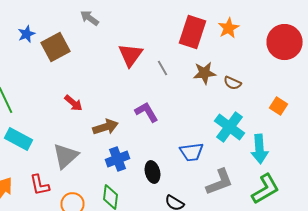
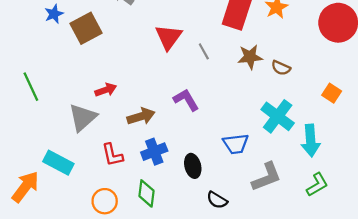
red arrow: (74, 103) -> (106, 90), turned -60
cyan rectangle: (18, 139) -> (58, 163), moved
gray triangle: (66, 156) -> (83, 117), moved
red L-shape: (40, 185) -> (112, 155), moved
green L-shape: (266, 189) -> (317, 185), size x0.7

